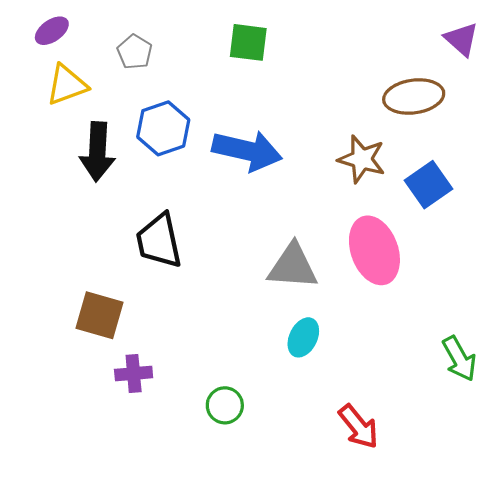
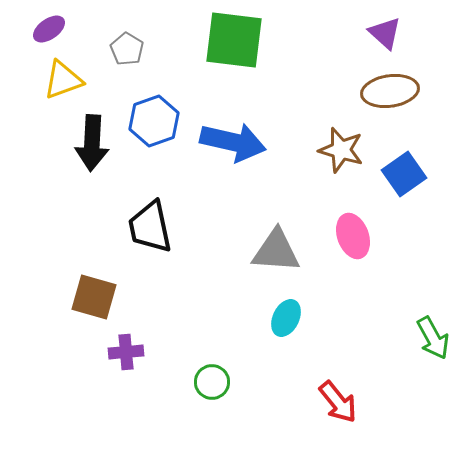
purple triangle: (461, 39) -> (385, 33), moved
green square: (248, 42) -> (234, 40), size x1.6
pink ellipse: (374, 250) -> (353, 236), size x0.7

